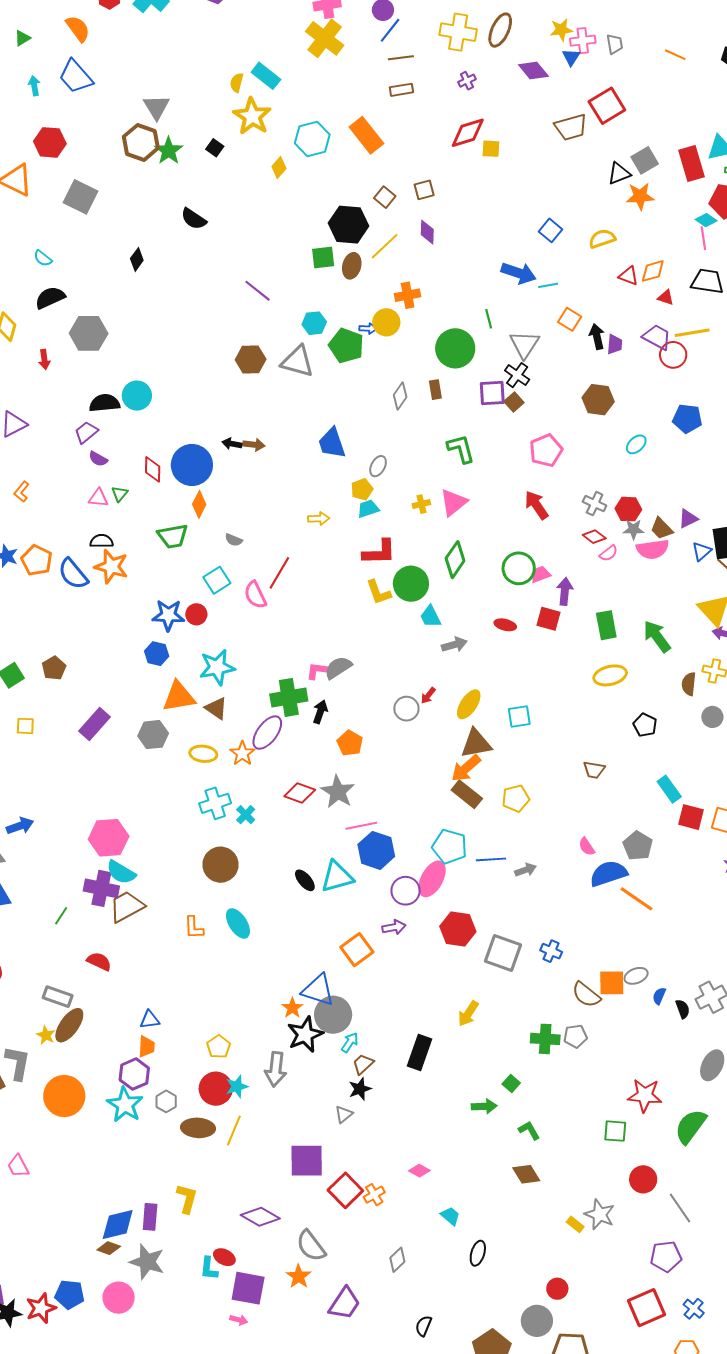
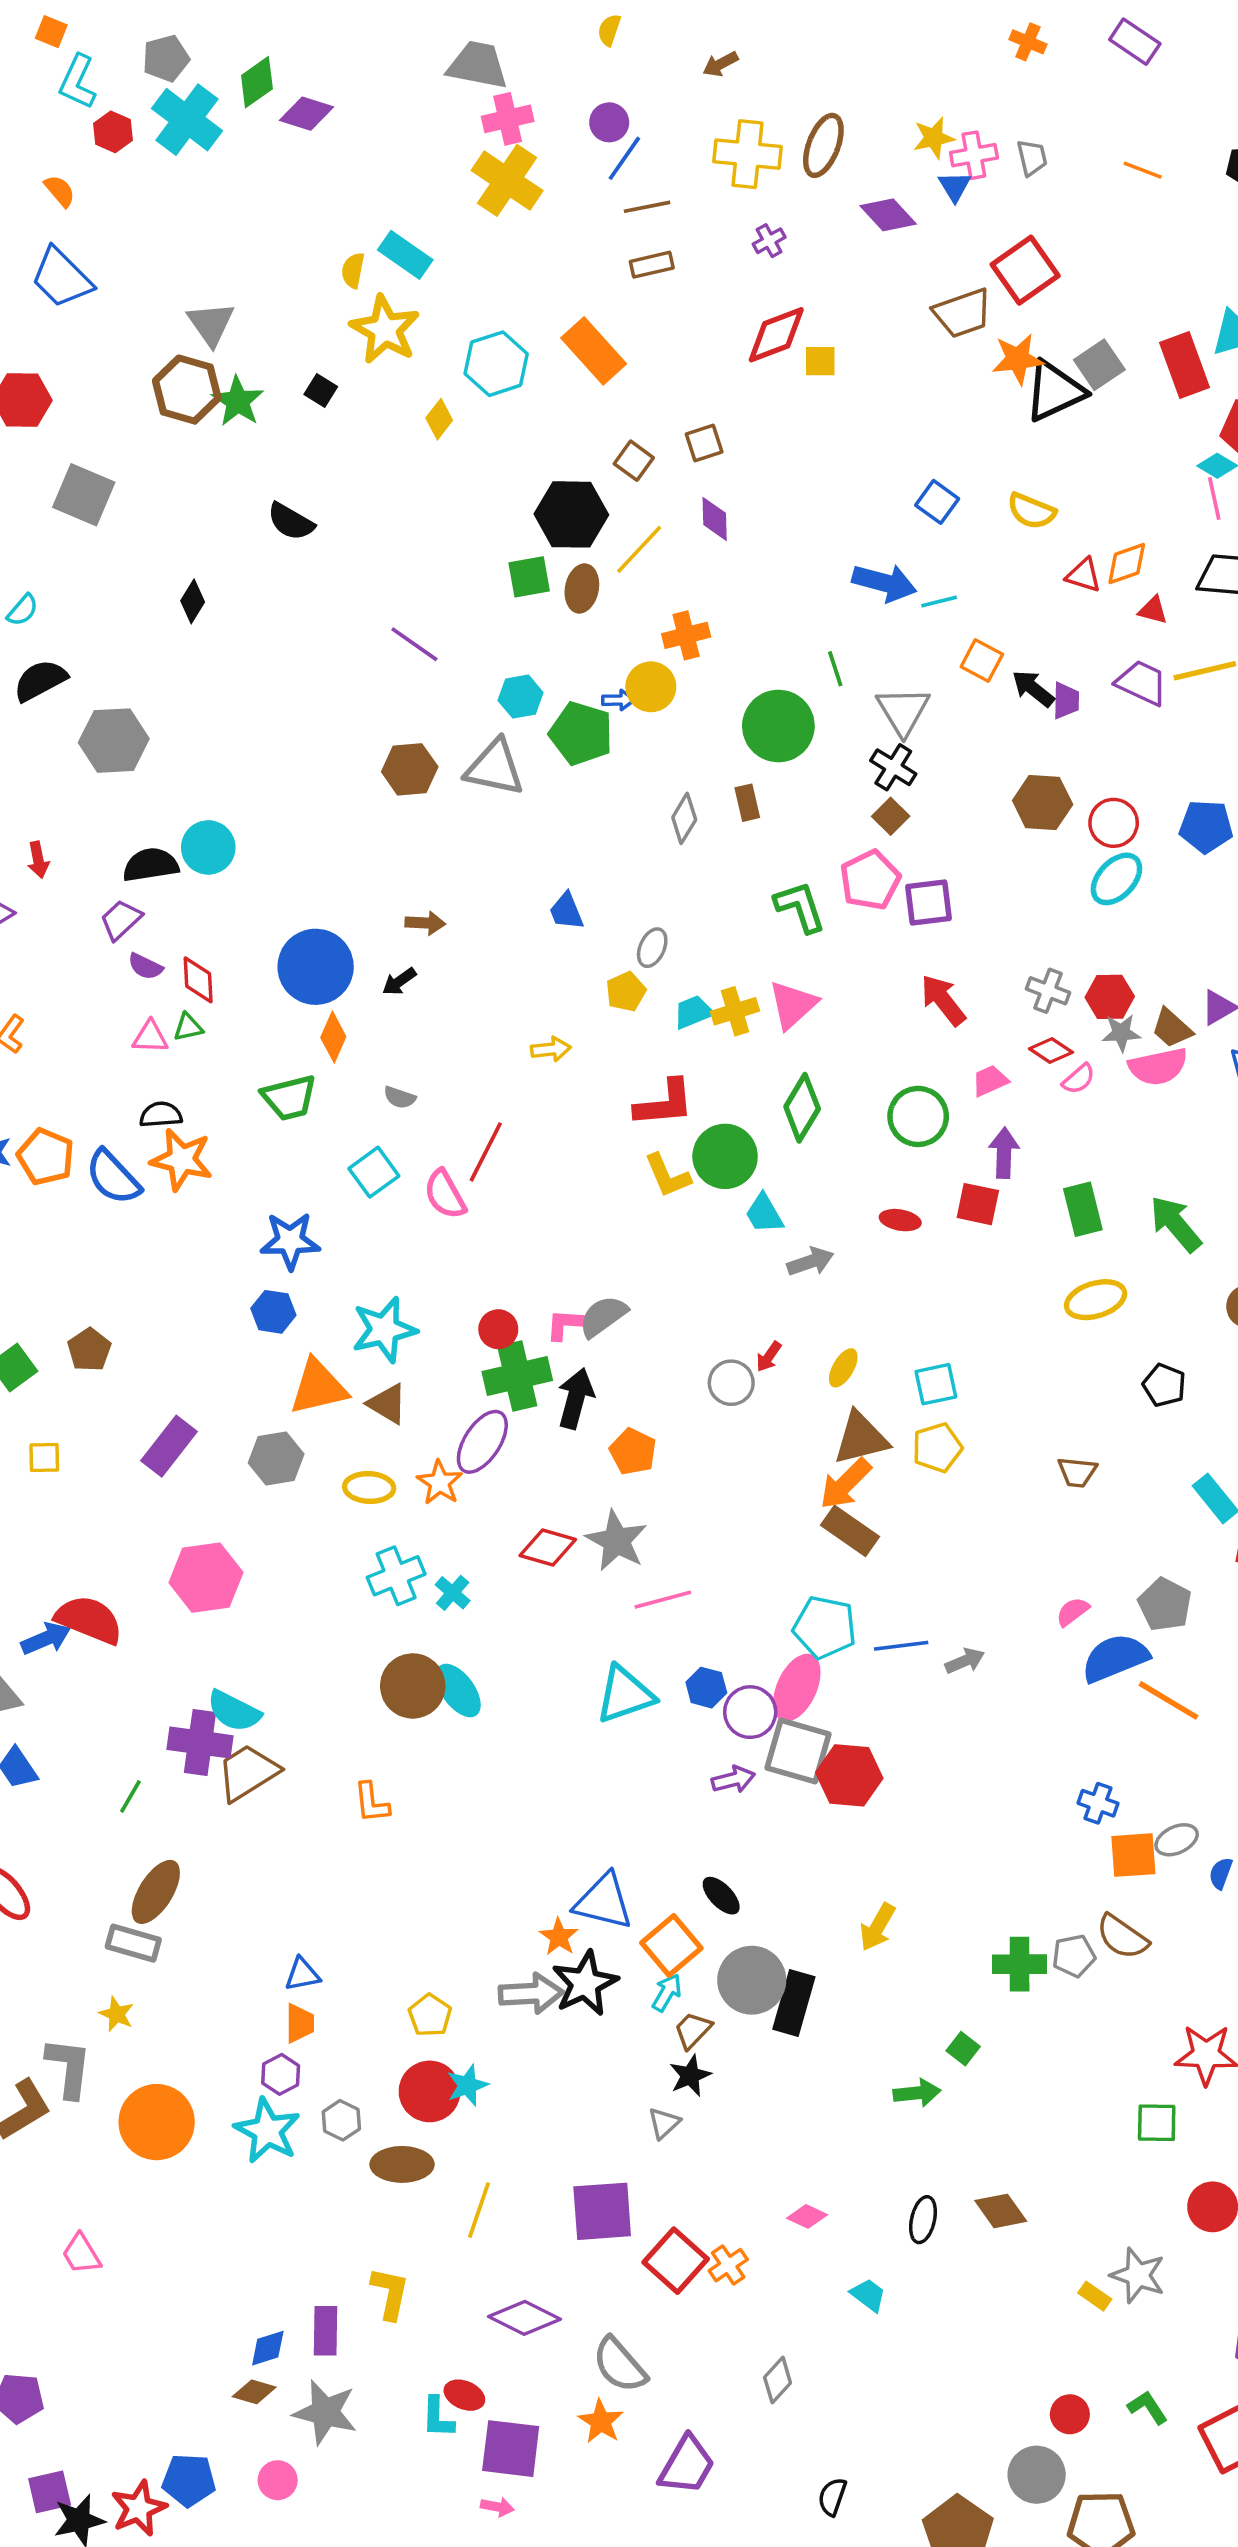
orange semicircle: (78, 29) -> (60, 191), size x0.7
black triangle: (619, 173) -> (1055, 391), size x1.5
orange star: (640, 196) -> (1018, 359), moved
yellow semicircle: (602, 239) -> (1032, 511), turned -136
cyan semicircle: (43, 258) -> (23, 610), turned -84
black arrow: (597, 337) -> (1033, 689), turned -35
red circle: (673, 355) -> (1114, 823), moved
red arrow: (44, 359) -> (38, 860), moved
purple square: (492, 393) -> (929, 902), moved
blue trapezoid: (332, 443) -> (566, 911), size x0.7
black arrow: (232, 444) -> (399, 981), moved, turned -42
cyan ellipse: (636, 444) -> (1116, 879), size x1.4
pink pentagon: (546, 450) -> (870, 880), moved
red diamond: (153, 469) -> (198, 980), moved
green triangle: (120, 494) -> (188, 1027), turned 42
yellow cross: (421, 504) -> (735, 1011), size x1.4
cyan trapezoid: (368, 509) -> (693, 1012), moved
pink trapezoid: (540, 574) -> (990, 1081), moved
red circle: (196, 614) -> (498, 1329), moved
yellow ellipse: (469, 704) -> (843, 1368), size x0.7
black arrow: (320, 712) -> (576, 1398), size x1.4
yellow pentagon: (516, 798) -> (937, 1448), moved
pink hexagon: (109, 838) -> (206, 1578), moved
pink semicircle: (587, 847) -> (1073, 1612), turned 90
blue hexagon: (376, 850) -> (706, 1688), moved, size x0.6
black ellipse: (305, 880) -> (721, 1896), moved
cyan ellipse: (238, 923) -> (458, 1691), moved
orange square: (357, 950) -> (671, 1945), moved
blue cross: (551, 951) -> (1098, 1803), moved
gray square: (503, 953) -> (798, 1751), moved
red semicircle: (99, 961) -> (89, 1620), moved, size x1.5
brown semicircle: (586, 995) -> (1122, 1937), moved
gray circle: (333, 1015) -> (752, 1980), moved
brown ellipse: (69, 1025) -> (156, 1892), moved
gray arrow: (276, 1069) -> (531, 1993), moved, turned -96
purple hexagon: (134, 1074) -> (281, 2074), size x0.7
yellow line: (234, 1130) -> (479, 2210), moved
green L-shape: (529, 1130) -> (1148, 2407), moved
blue diamond: (118, 1224) -> (268, 2348), size x0.6
black ellipse: (478, 1253) -> (923, 2220), moved
pink circle: (119, 1298) -> (278, 2480), size x0.7

